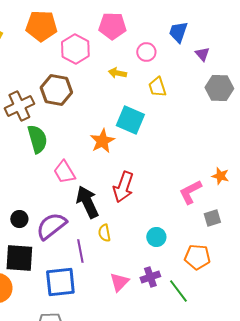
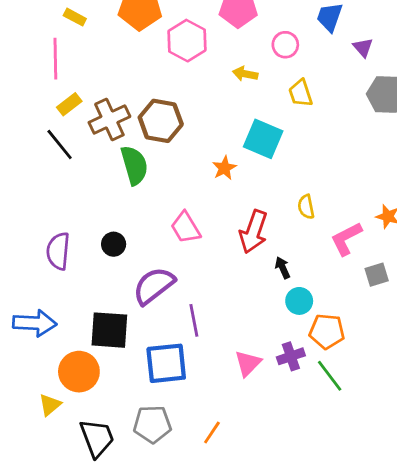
brown hexagon: (56, 90) -> (161, 121), moved
orange star: (102, 141) -> (224, 168), size x0.7
pink trapezoid: (64, 172) -> (186, 228), moved
black arrow: (87, 202) -> (283, 268), moved, size x0.5
black circle: (19, 219) -> (114, 244), moved
yellow semicircle: (104, 233) -> (306, 207), moved
orange pentagon: (197, 257) -> (327, 331), moved

